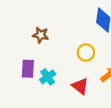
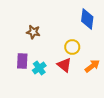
red triangle: (80, 86) -> (64, 65), moved

